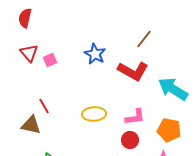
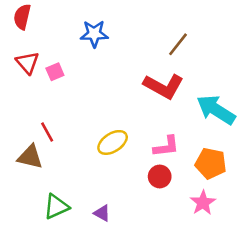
blue star: (95, 54) -> (94, 34), moved, turned -30
yellow ellipse: (94, 114) -> (113, 142), turned -30

